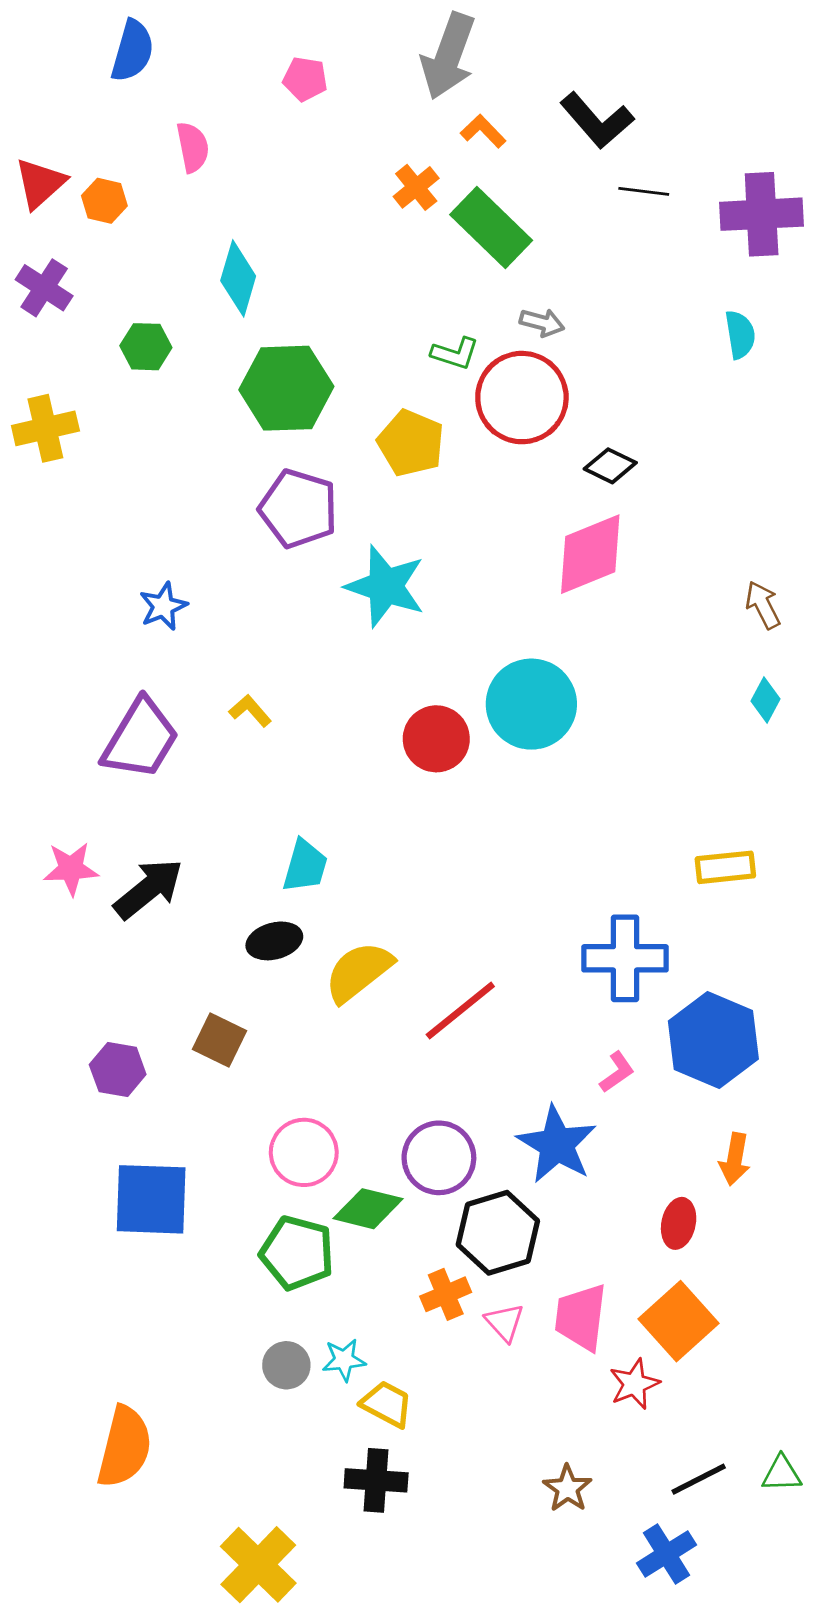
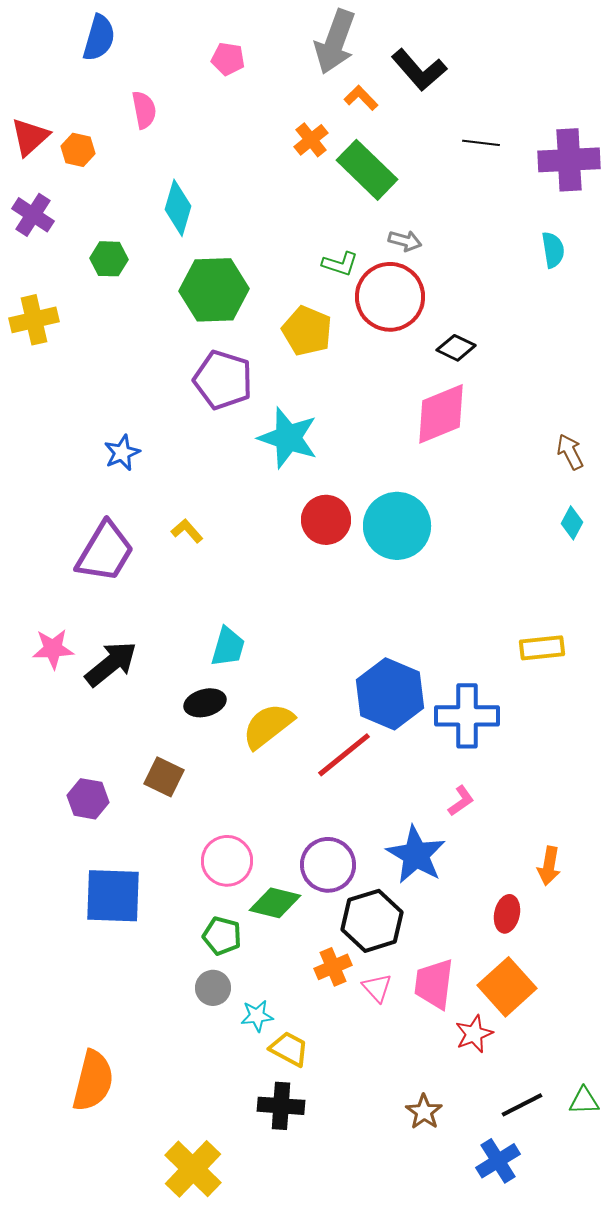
black L-shape: (597, 120) -> (419, 70), moved
red circle: (436, 739) -> (326, 520), moved
blue hexagon: (713, 1040) -> (390, 694), moved
green pentagon: (297, 1253) -> (222, 936), size x0.7
gray circle: (286, 1365) -> (213, 988), moved

